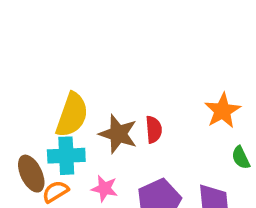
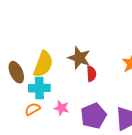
brown star: (118, 134) -> (79, 58), moved
brown ellipse: (31, 174) -> (16, 72), moved

